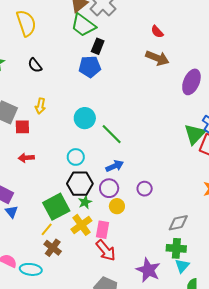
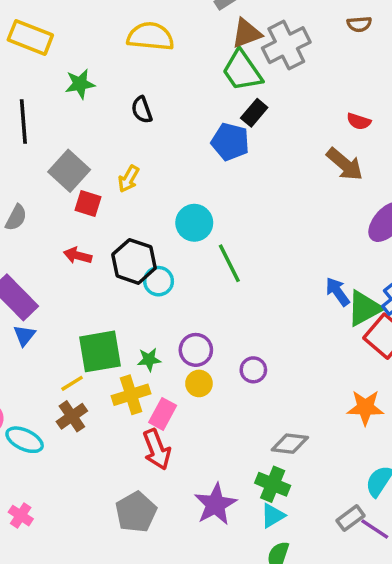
yellow semicircle: (26, 23) -> (150, 36), turned -84
red semicircle: (157, 32) -> (359, 121), turned -48
blue arrow: (115, 166) -> (338, 292), moved, turned -120
black hexagon: (80, 184) -> (134, 261), moved

